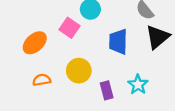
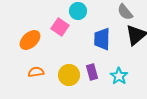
yellow circle: (79, 71) -> (69, 75), moved
purple rectangle: (107, 90) -> (92, 72), moved

